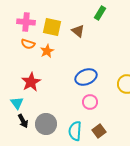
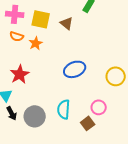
pink circle: (90, 102) -> (99, 107), moved
cyan semicircle: (75, 131) -> (64, 109), moved

